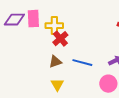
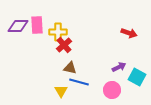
brown triangle: (55, 62) -> (70, 68), moved, turned 32
blue line: (82, 63) -> (79, 82), moved

